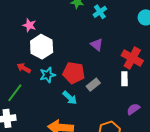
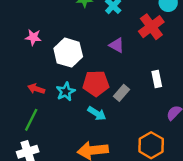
white hexagon: (42, 47) -> (68, 53), moved
red cross: (132, 58) -> (151, 27), moved, turned 35

